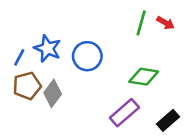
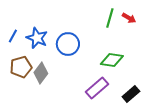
blue line: (19, 57) -> (13, 36), moved

